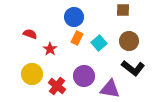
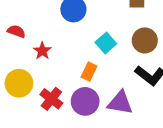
orange rectangle: (77, 38) -> (89, 72), moved
purple circle: (84, 76) -> (85, 101), moved

